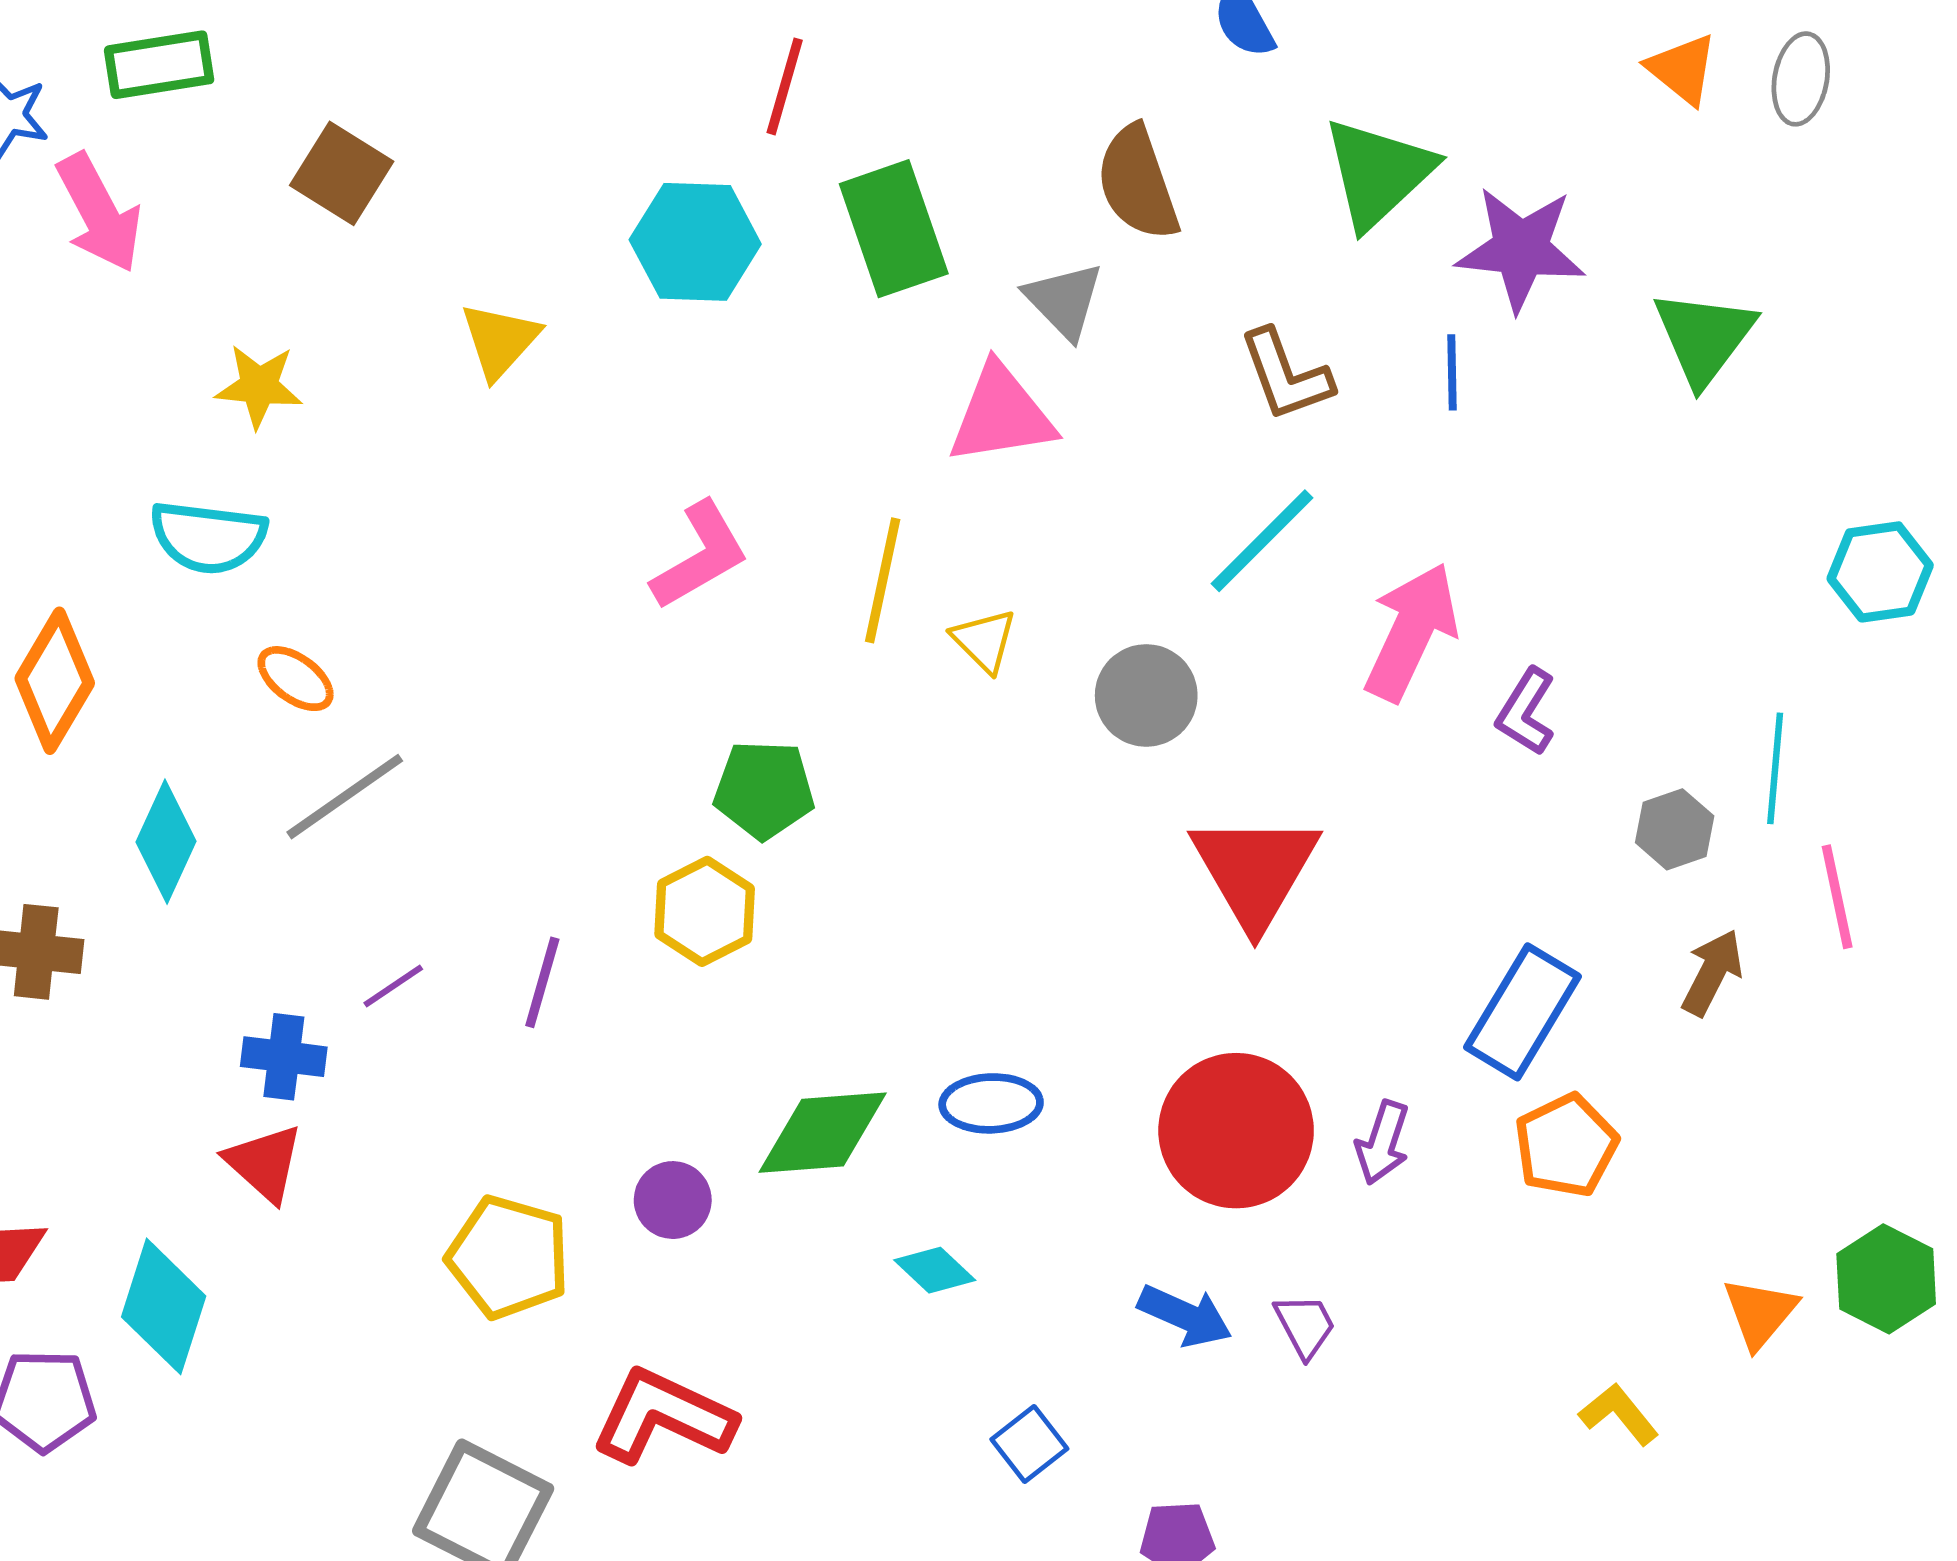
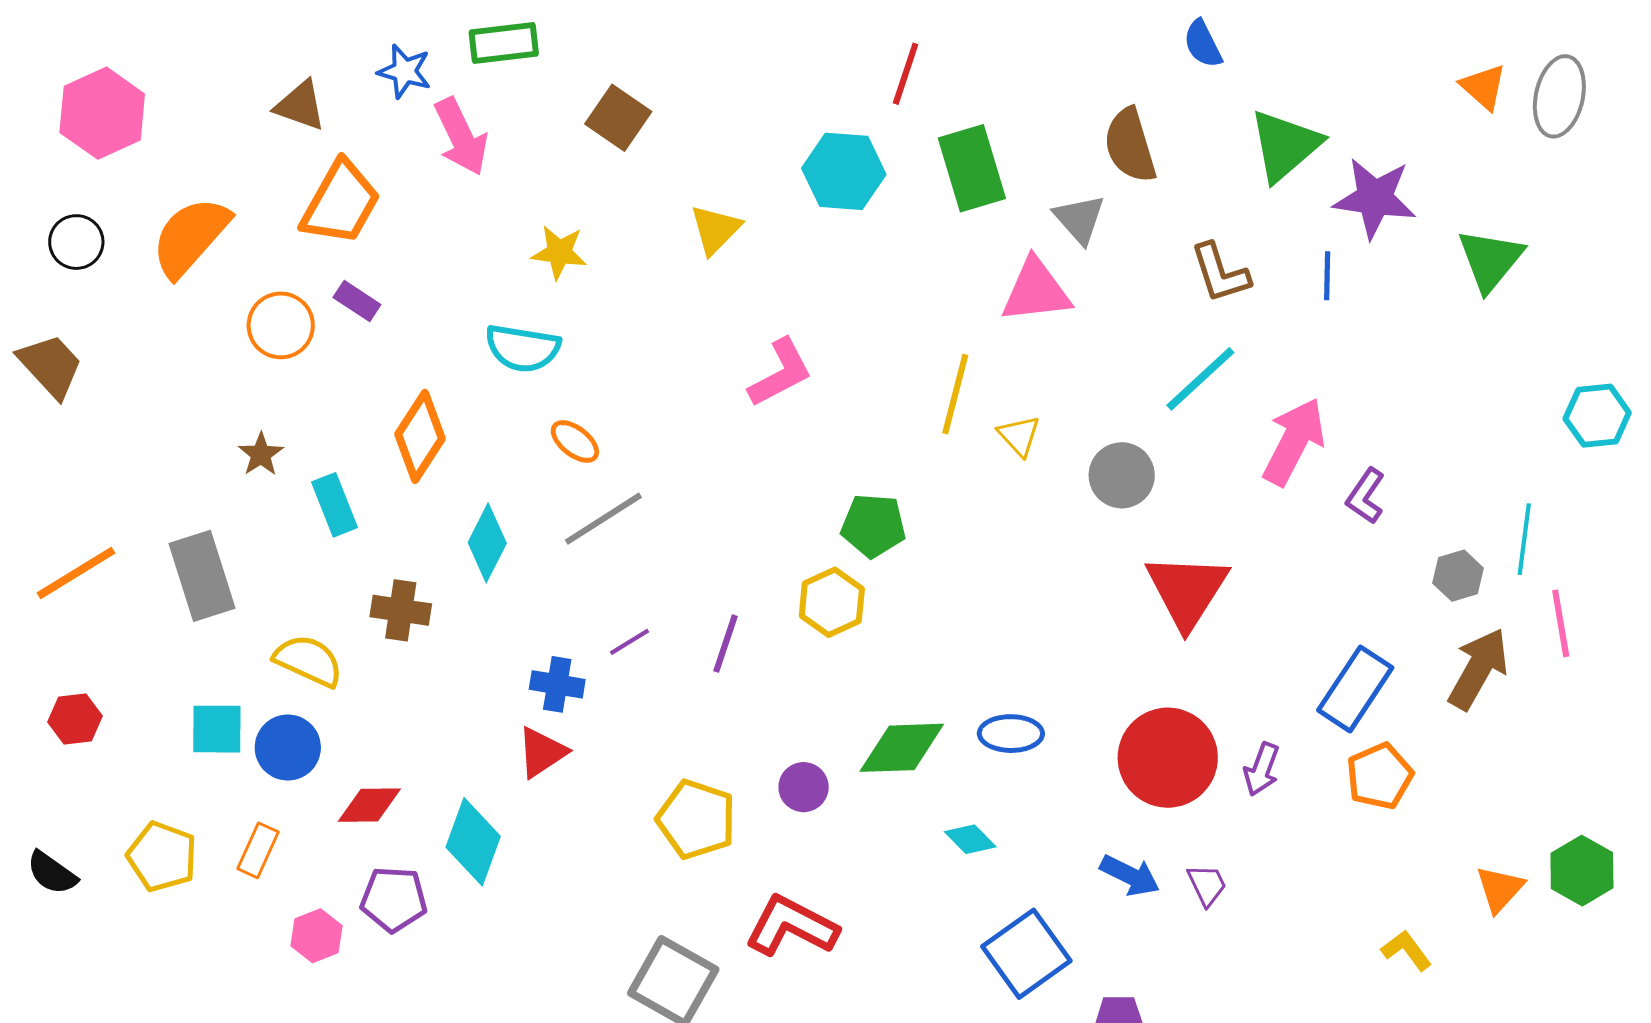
gray ellipse: (1801, 79) -> (1559, 96), size x1.4
pink L-shape: (700, 556) -> (780, 373), moved
brown arrow: (1712, 973) -> (1478, 669), size x1.5
red triangle: (264, 1163) -> (542, 752), turned 42
blue square: (1029, 1444) -> (1026, 954), size x1.8

